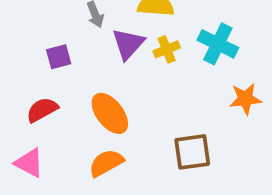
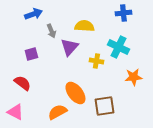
yellow cross: (167, 49) -> (96, 61), moved, turned 32
red semicircle: (42, 110) -> (22, 83), turned 66
orange ellipse: (110, 113) -> (75, 93), moved

